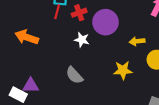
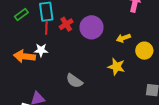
white star: (82, 40) -> (41, 50), moved
yellow star: (123, 70) -> (116, 67), turned 30

